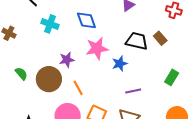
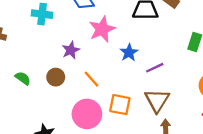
blue star: (120, 64) -> (129, 53), moved
brown circle: (49, 79) -> (56, 77), size x0.6

